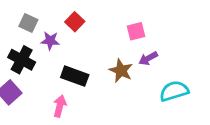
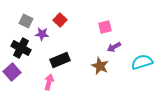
brown star: (121, 71) -> (100, 66), moved
black rectangle: (75, 76) -> (60, 60), turned -42
cyan semicircle: (174, 91) -> (142, 62), moved

